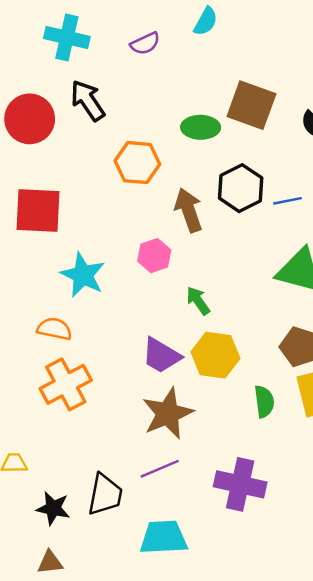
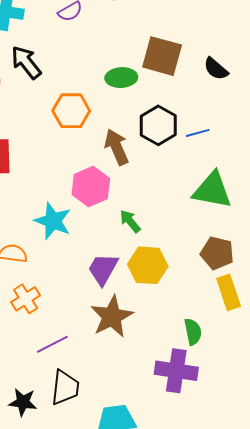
pink hexagon: (154, 256) -> (91, 187), size x1.4
cyan star: (83, 275) -> (53, 221), moved
purple trapezoid: (161, 356) -> (103, 269), turned 93
orange cross: (66, 384) -> (26, 299), size x0.7
green semicircle: (264, 402) -> (193, 332), moved
purple line: (160, 469) -> (52, 344), moved

